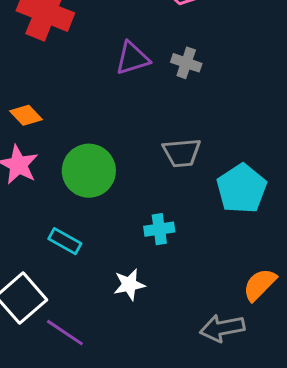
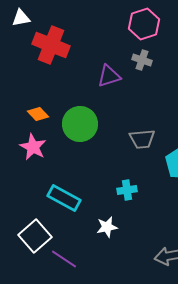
gray cross: (186, 63) -> (142, 60), moved
green circle: (89, 171) -> (80, 124), moved
cyan rectangle: (65, 241) -> (64, 198), size x1.5

